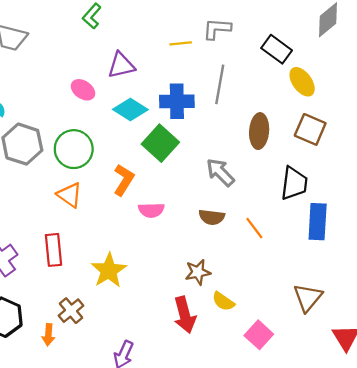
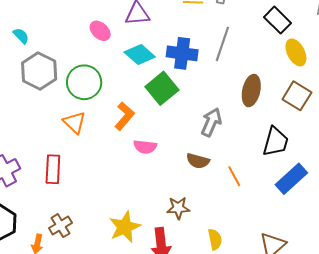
gray arrow: (220, 172) -> (211, 122), turned 60
blue rectangle: (318, 222) -> (291, 179), turned 36
yellow star: (109, 270) -> (125, 227), moved
yellow semicircle: (223, 301) -> (215, 239), moved, turned -145

